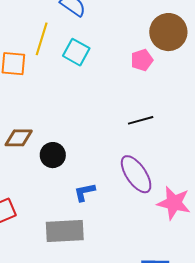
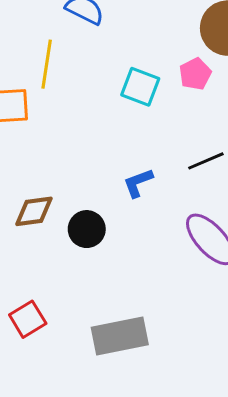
cyan square: (76, 52) -> (140, 87), moved
blue L-shape: (85, 192) -> (138, 183), moved

